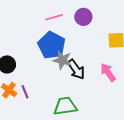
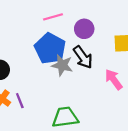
purple circle: (83, 17) -> (84, 29), moved
black arrow: (76, 69) -> (83, 57), moved

